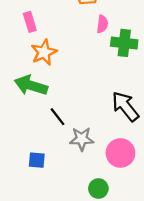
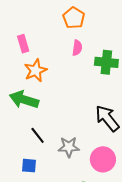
pink semicircle: (102, 24) -> (77, 48), moved
black line: (57, 117) -> (38, 135), moved

